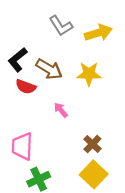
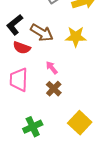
brown cross: (92, 144) -> (54, 89), moved
pink trapezoid: (22, 146) -> (19, 80), moved

